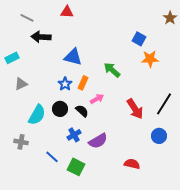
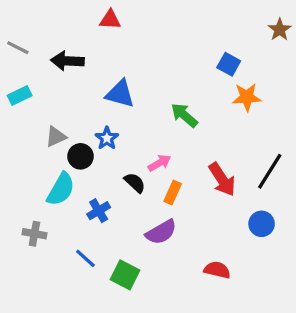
gray line: (27, 18) -> (18, 48), moved
orange rectangle: (83, 83) -> (173, 193), moved
gray triangle: (21, 84) -> (56, 137), moved
black circle: (60, 109) -> (81, 156), moved
blue cross: (74, 135) -> (99, 211), moved

